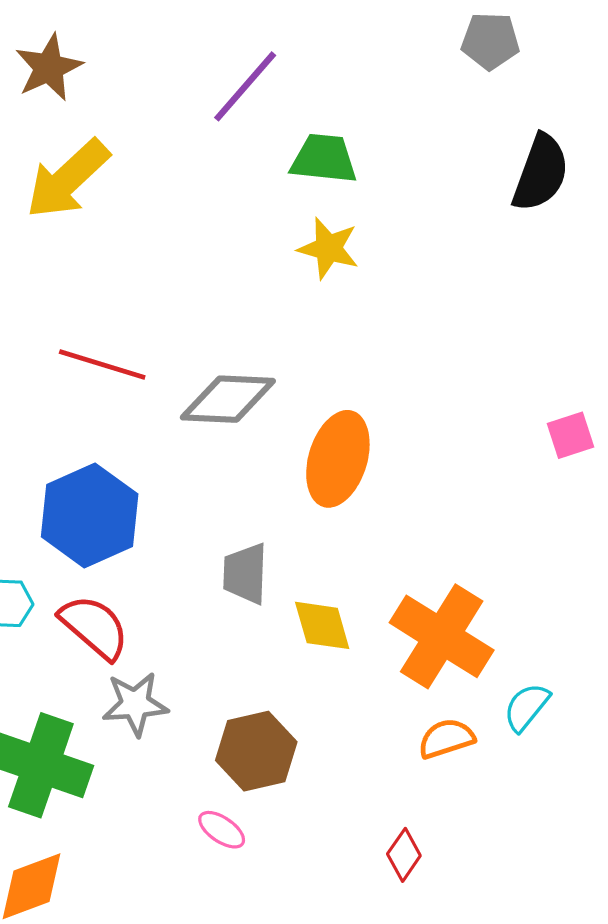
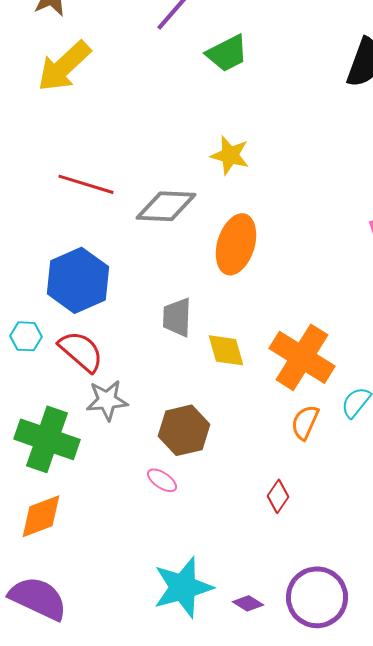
green trapezoid: (324, 159) -> (227, 53), turned 147
yellow star: (328, 248) -> (230, 155), moved
orange semicircle: (446, 739) -> (305, 422), turned -48

